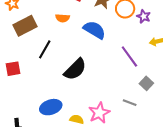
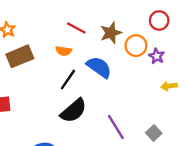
black line: (45, 49) -> (68, 80), moved
purple line: (129, 56) -> (116, 127), moved

